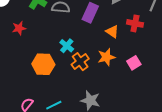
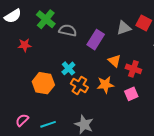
red cross: (135, 23) -> (133, 69), moved
orange cross: (80, 62) -> (79, 85), turned -30

